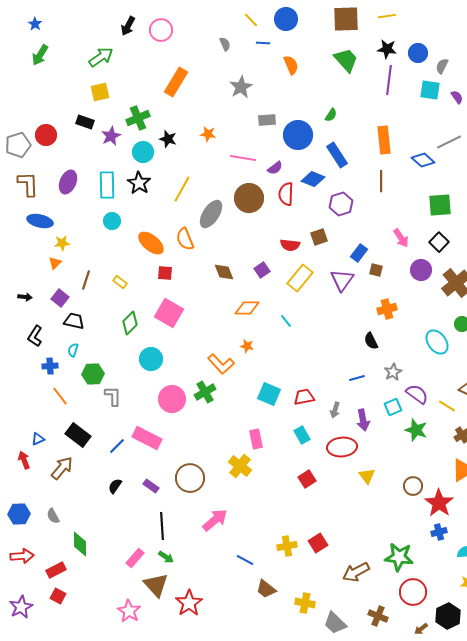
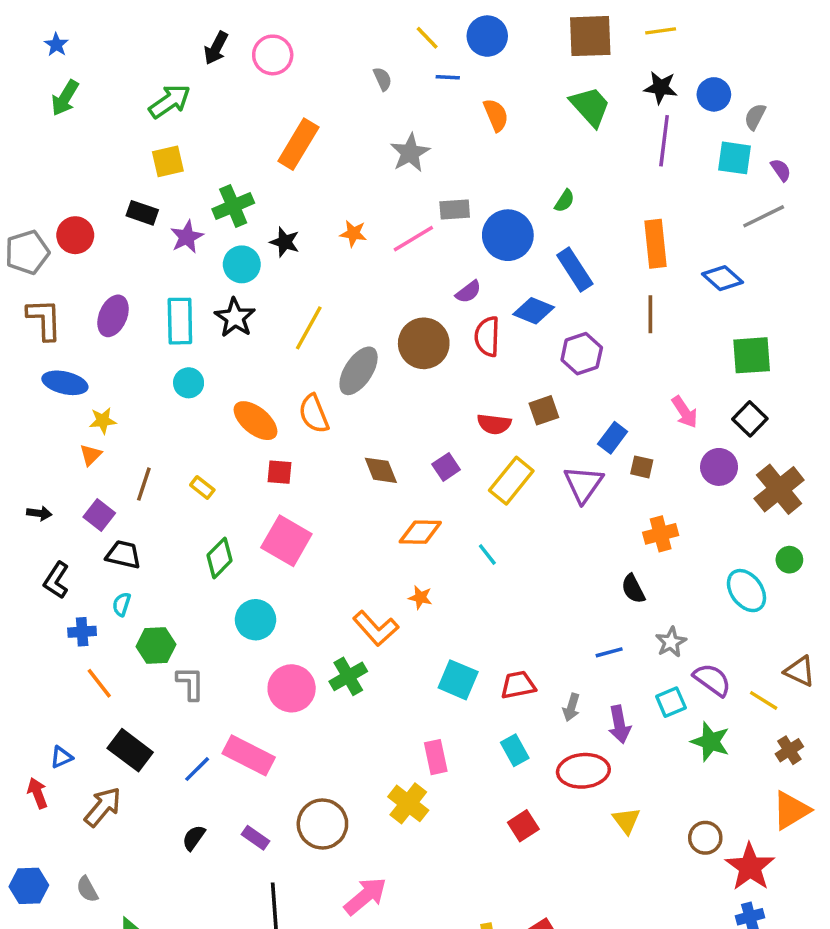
gray line: (449, 142) -> (764, 216), moved
pink line: (243, 158) -> (413, 239), moved, turned -40

